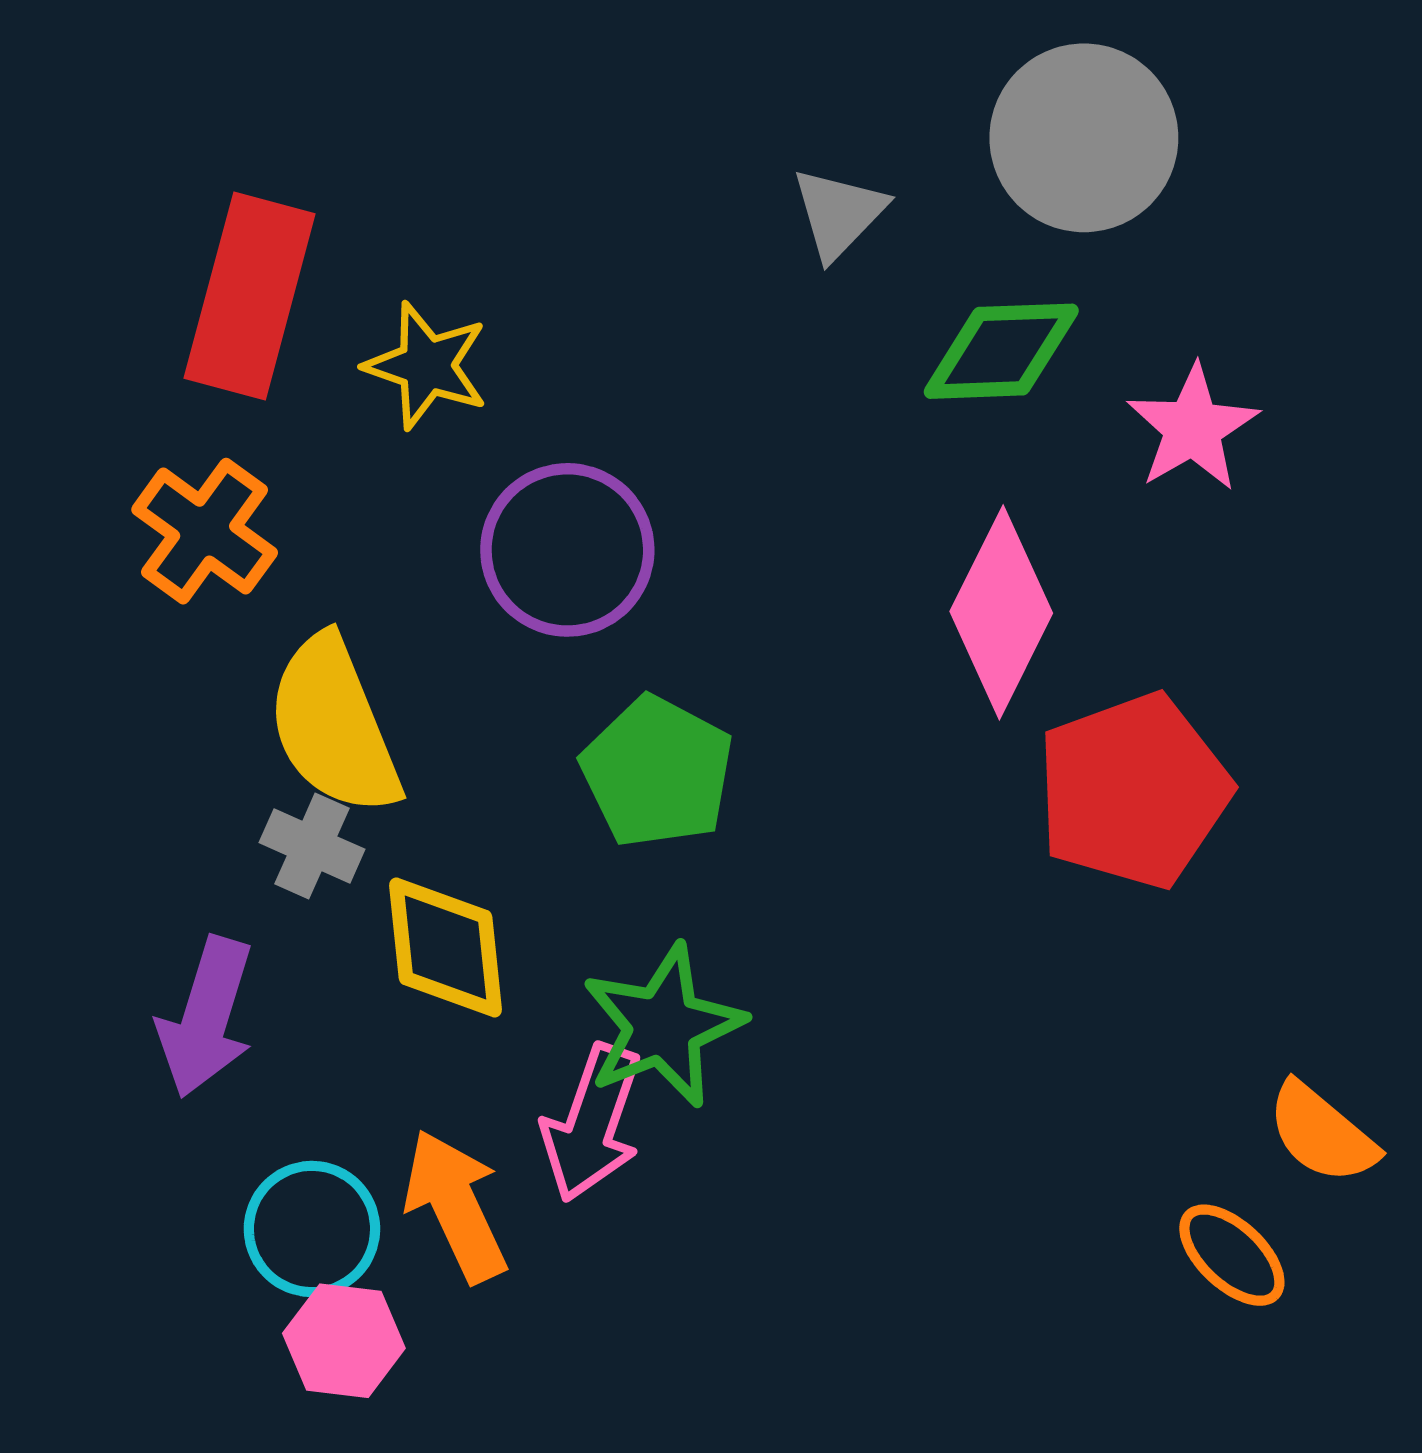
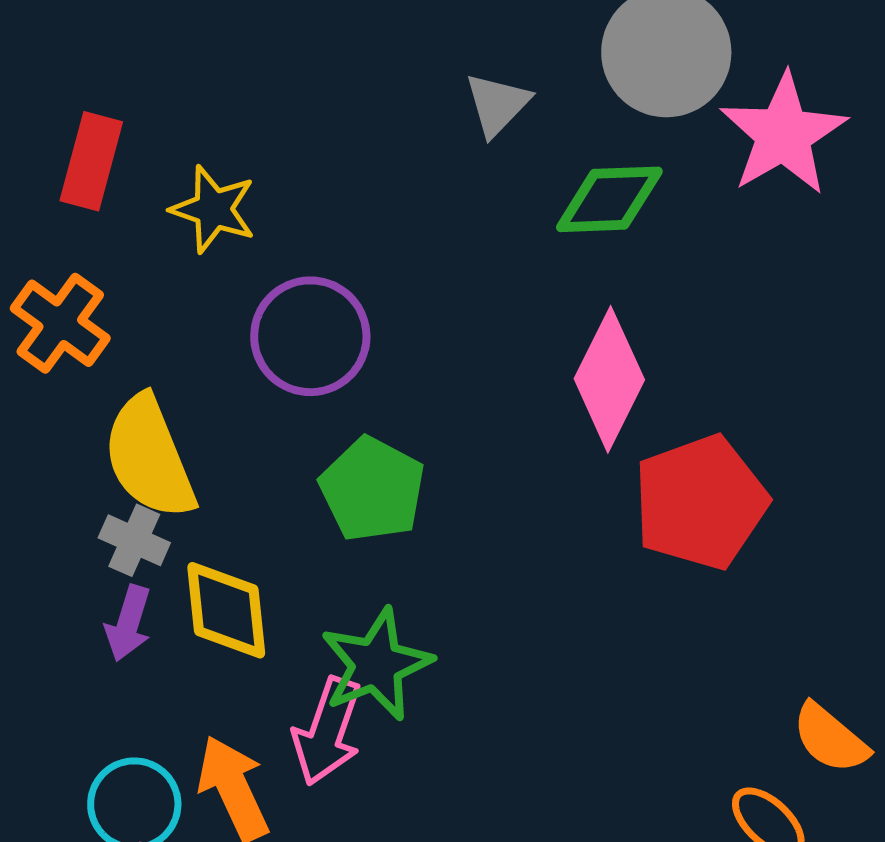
red rectangle: (250, 296) -> (91, 161), size x0.7
pink star: (1193, 428) -> (783, 134), moved, size x1.4
purple arrow: (206, 1017) -> (128, 623), moved, size x0.7

